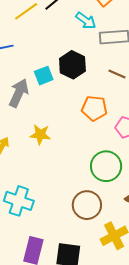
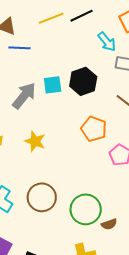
green circle: (106, 166) -> (86, 209), moved
brown circle: (87, 205) -> (42, 197), moved

